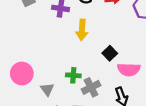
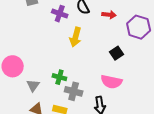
black square: (110, 53) -> (117, 53), moved
gray cross: (91, 87) -> (74, 91), turned 30

